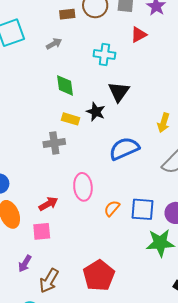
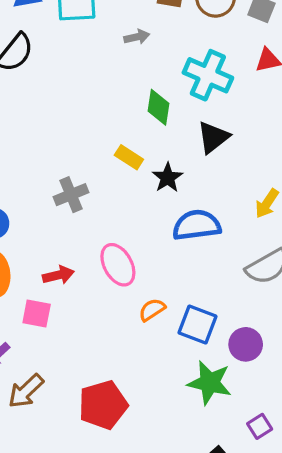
cyan cross: (104, 55) -> (208, 75), size x1.4
green diamond: (65, 85) -> (158, 107), moved
black star: (96, 112) -> (168, 178), moved
gray cross: (54, 143) -> (71, 195), moved, turned -30
pink ellipse: (83, 187) -> (118, 265), turned -40

